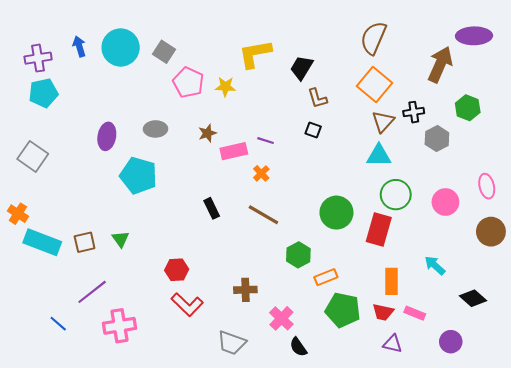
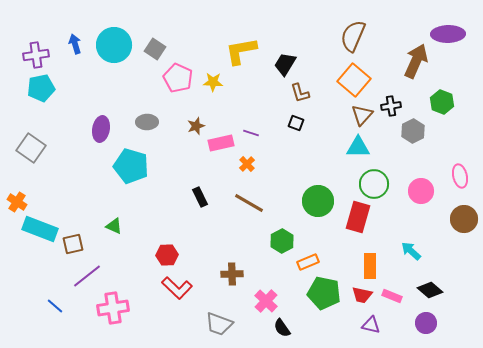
green triangle: (121, 239) -> (114, 226), turned -30
brown square: (85, 242) -> (73, 244), moved
black diamond: (473, 298) -> (430, 290), moved

